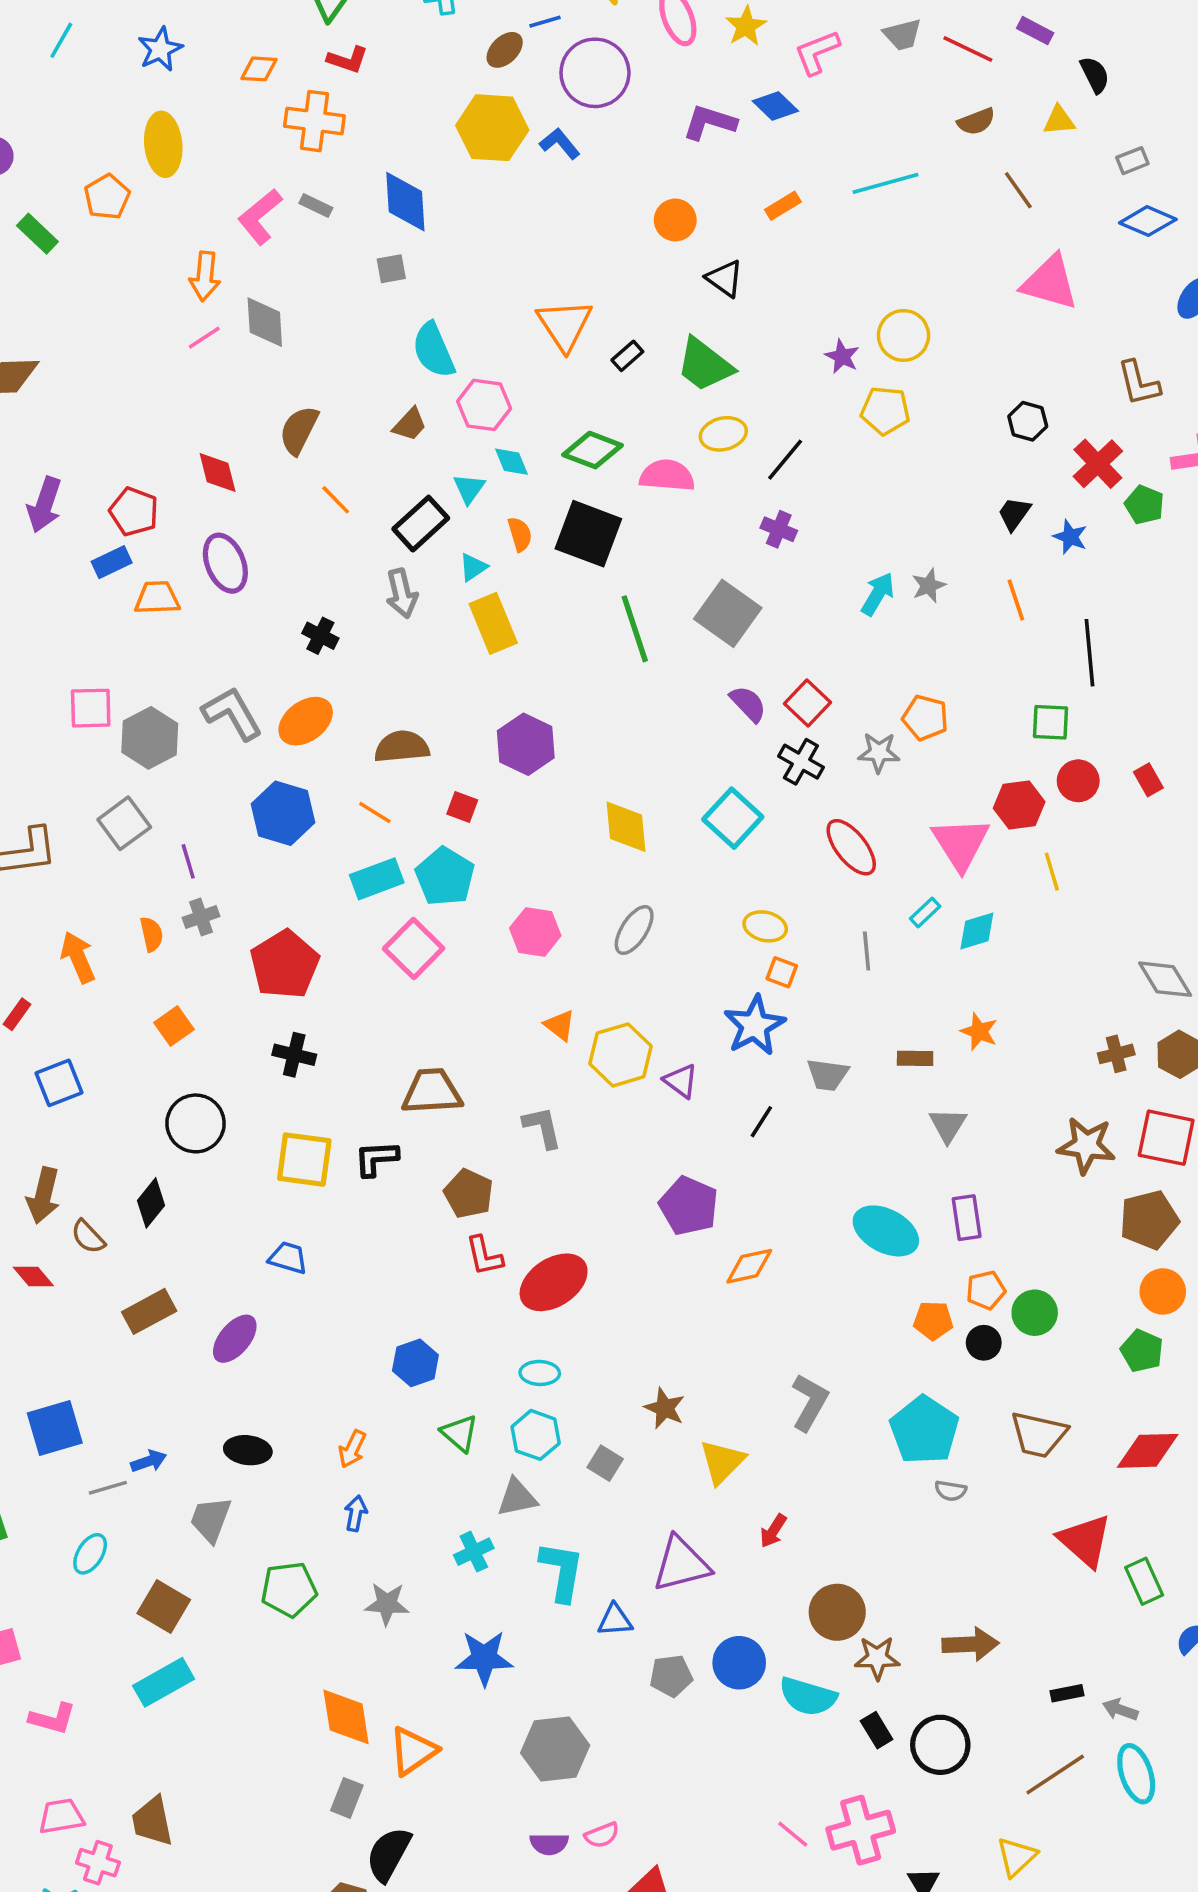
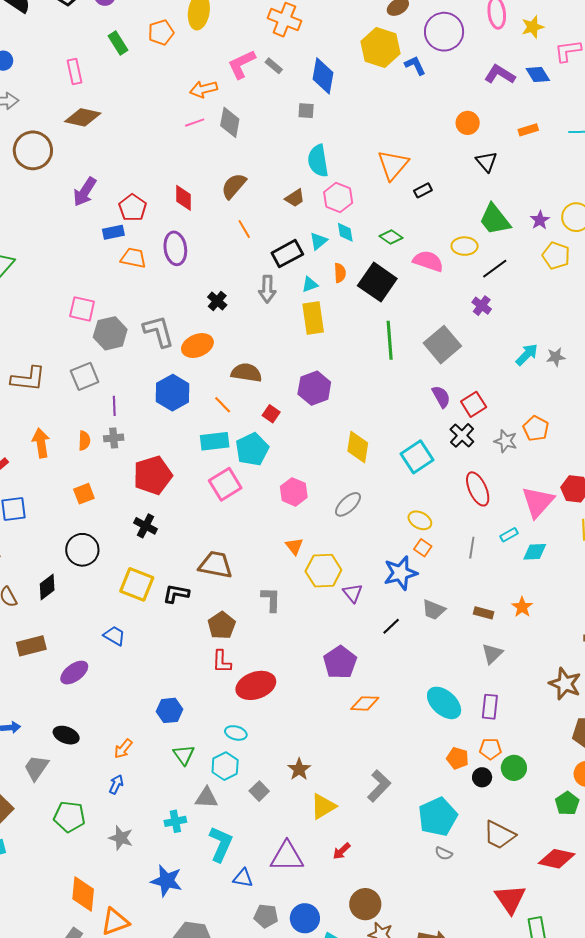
orange arrow: (205, 276) -> (203, 89), turned 56
green trapezoid: (705, 365) -> (495, 219), moved
green diamond: (593, 450) -> (391, 237), size x0.7

